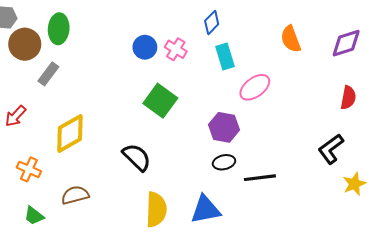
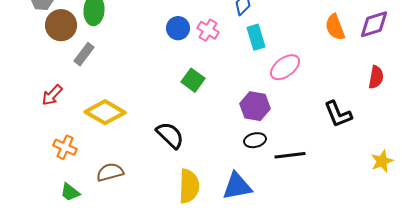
orange semicircle: (291, 39) -> (335, 27), moved
green square: (160, 101) -> (193, 80), size x0.7
yellow diamond: (70, 134) -> (105, 112), turned 60
black L-shape: (331, 149) -> (338, 114), moved, turned -76

